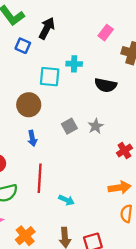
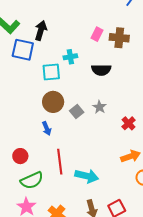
pink rectangle: (106, 33) -> (97, 34), moved
blue square: (23, 46) -> (23, 50), size x1.6
brown circle: (29, 105) -> (53, 102), moved
cyan arrow: (66, 200) -> (87, 176), size x1.6

